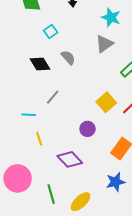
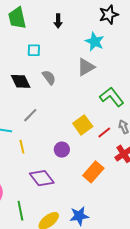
cyan square: (51, 32) -> (34, 50), turned 32
yellow line: (39, 139) -> (22, 147), moved
blue star: (116, 182) -> (79, 216), moved

